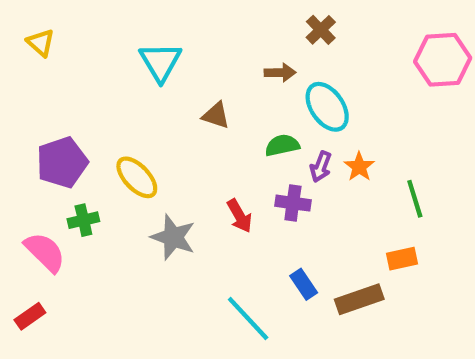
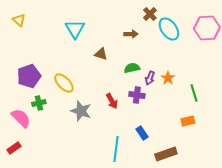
cyan ellipse: (327, 107) -> (169, 29), moved
brown rectangle: (359, 299) -> (166, 154), moved
cyan line: (248, 318) -> (116, 149), turned 50

